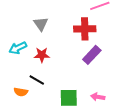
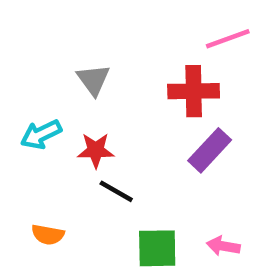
black line: (37, 80) -> (116, 191), moved

